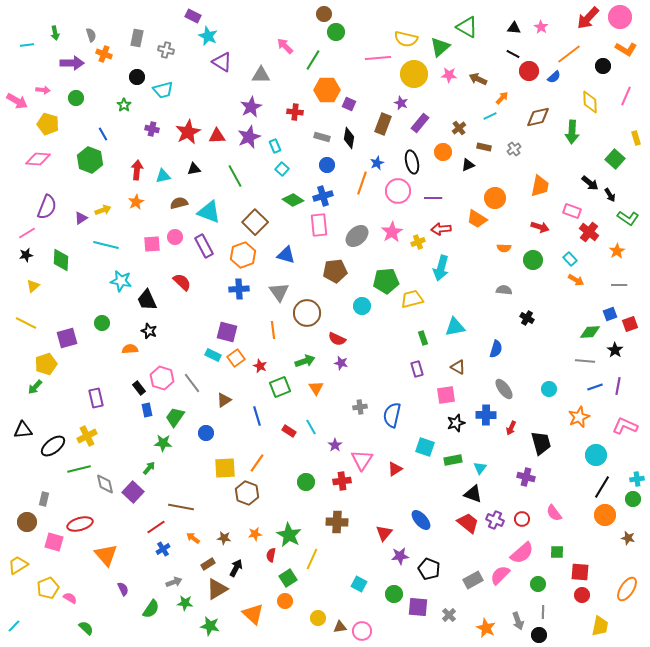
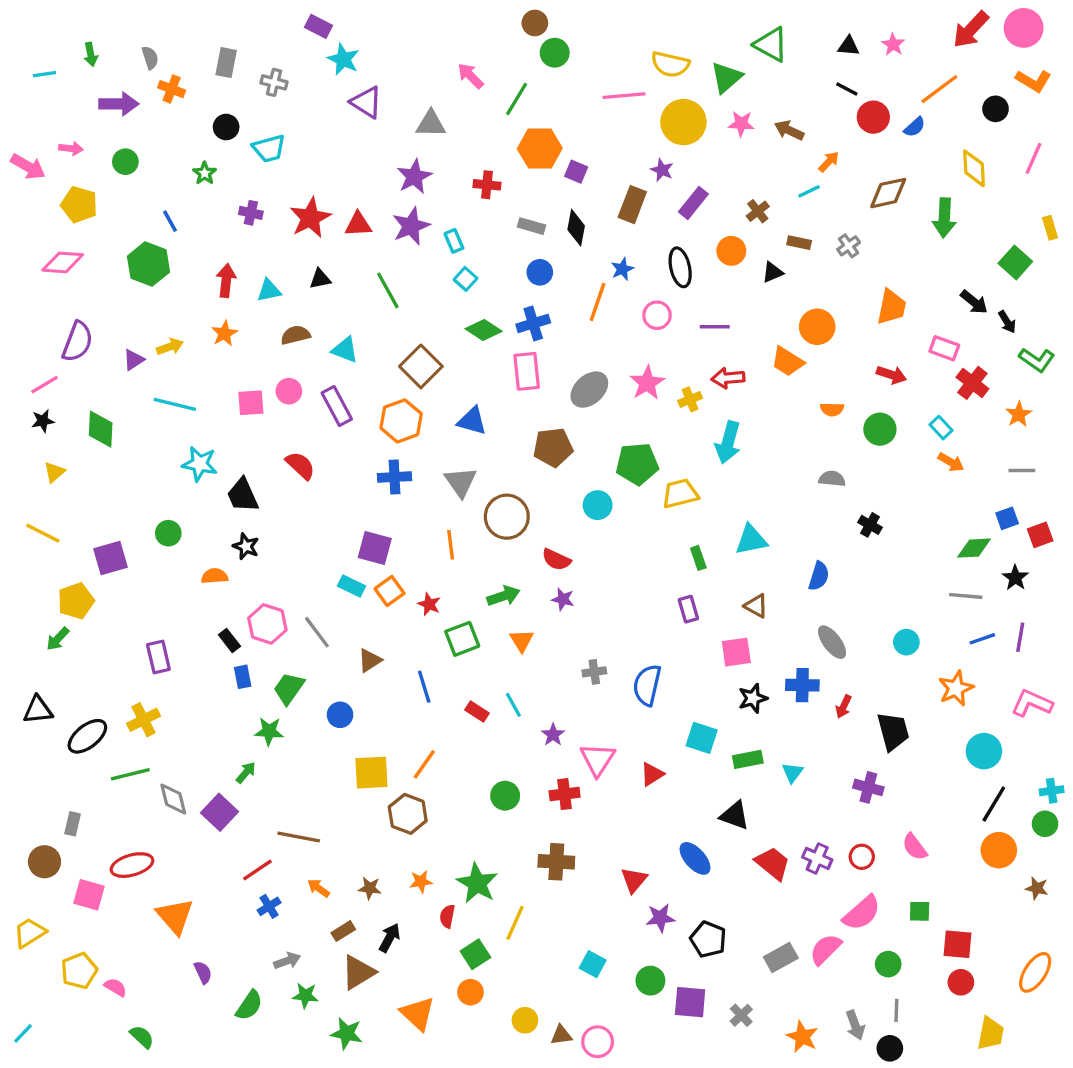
pink circle: (398, 191) -> (657, 315), size x0.7
cyan triangle: (209, 212) -> (345, 350), size x0.7
black triangle: (473, 494) -> (735, 816), moved

